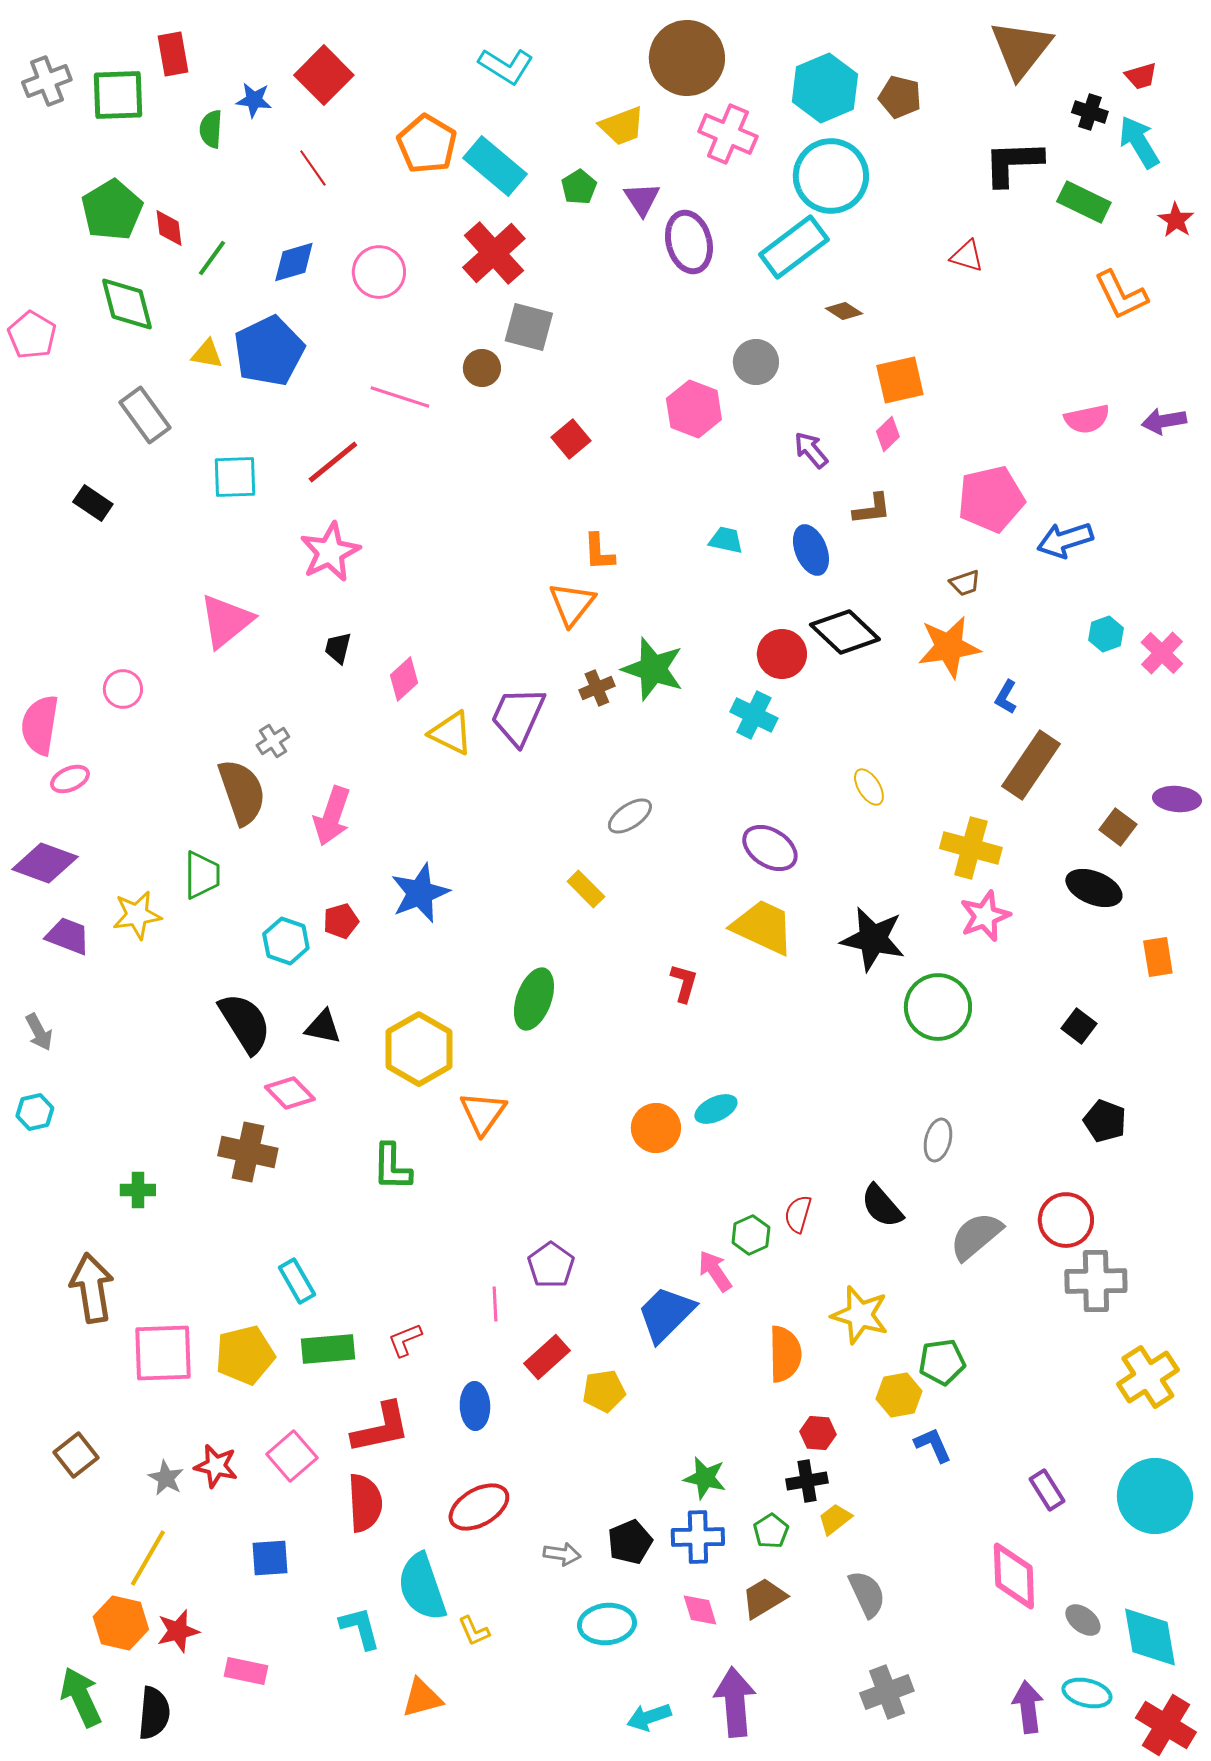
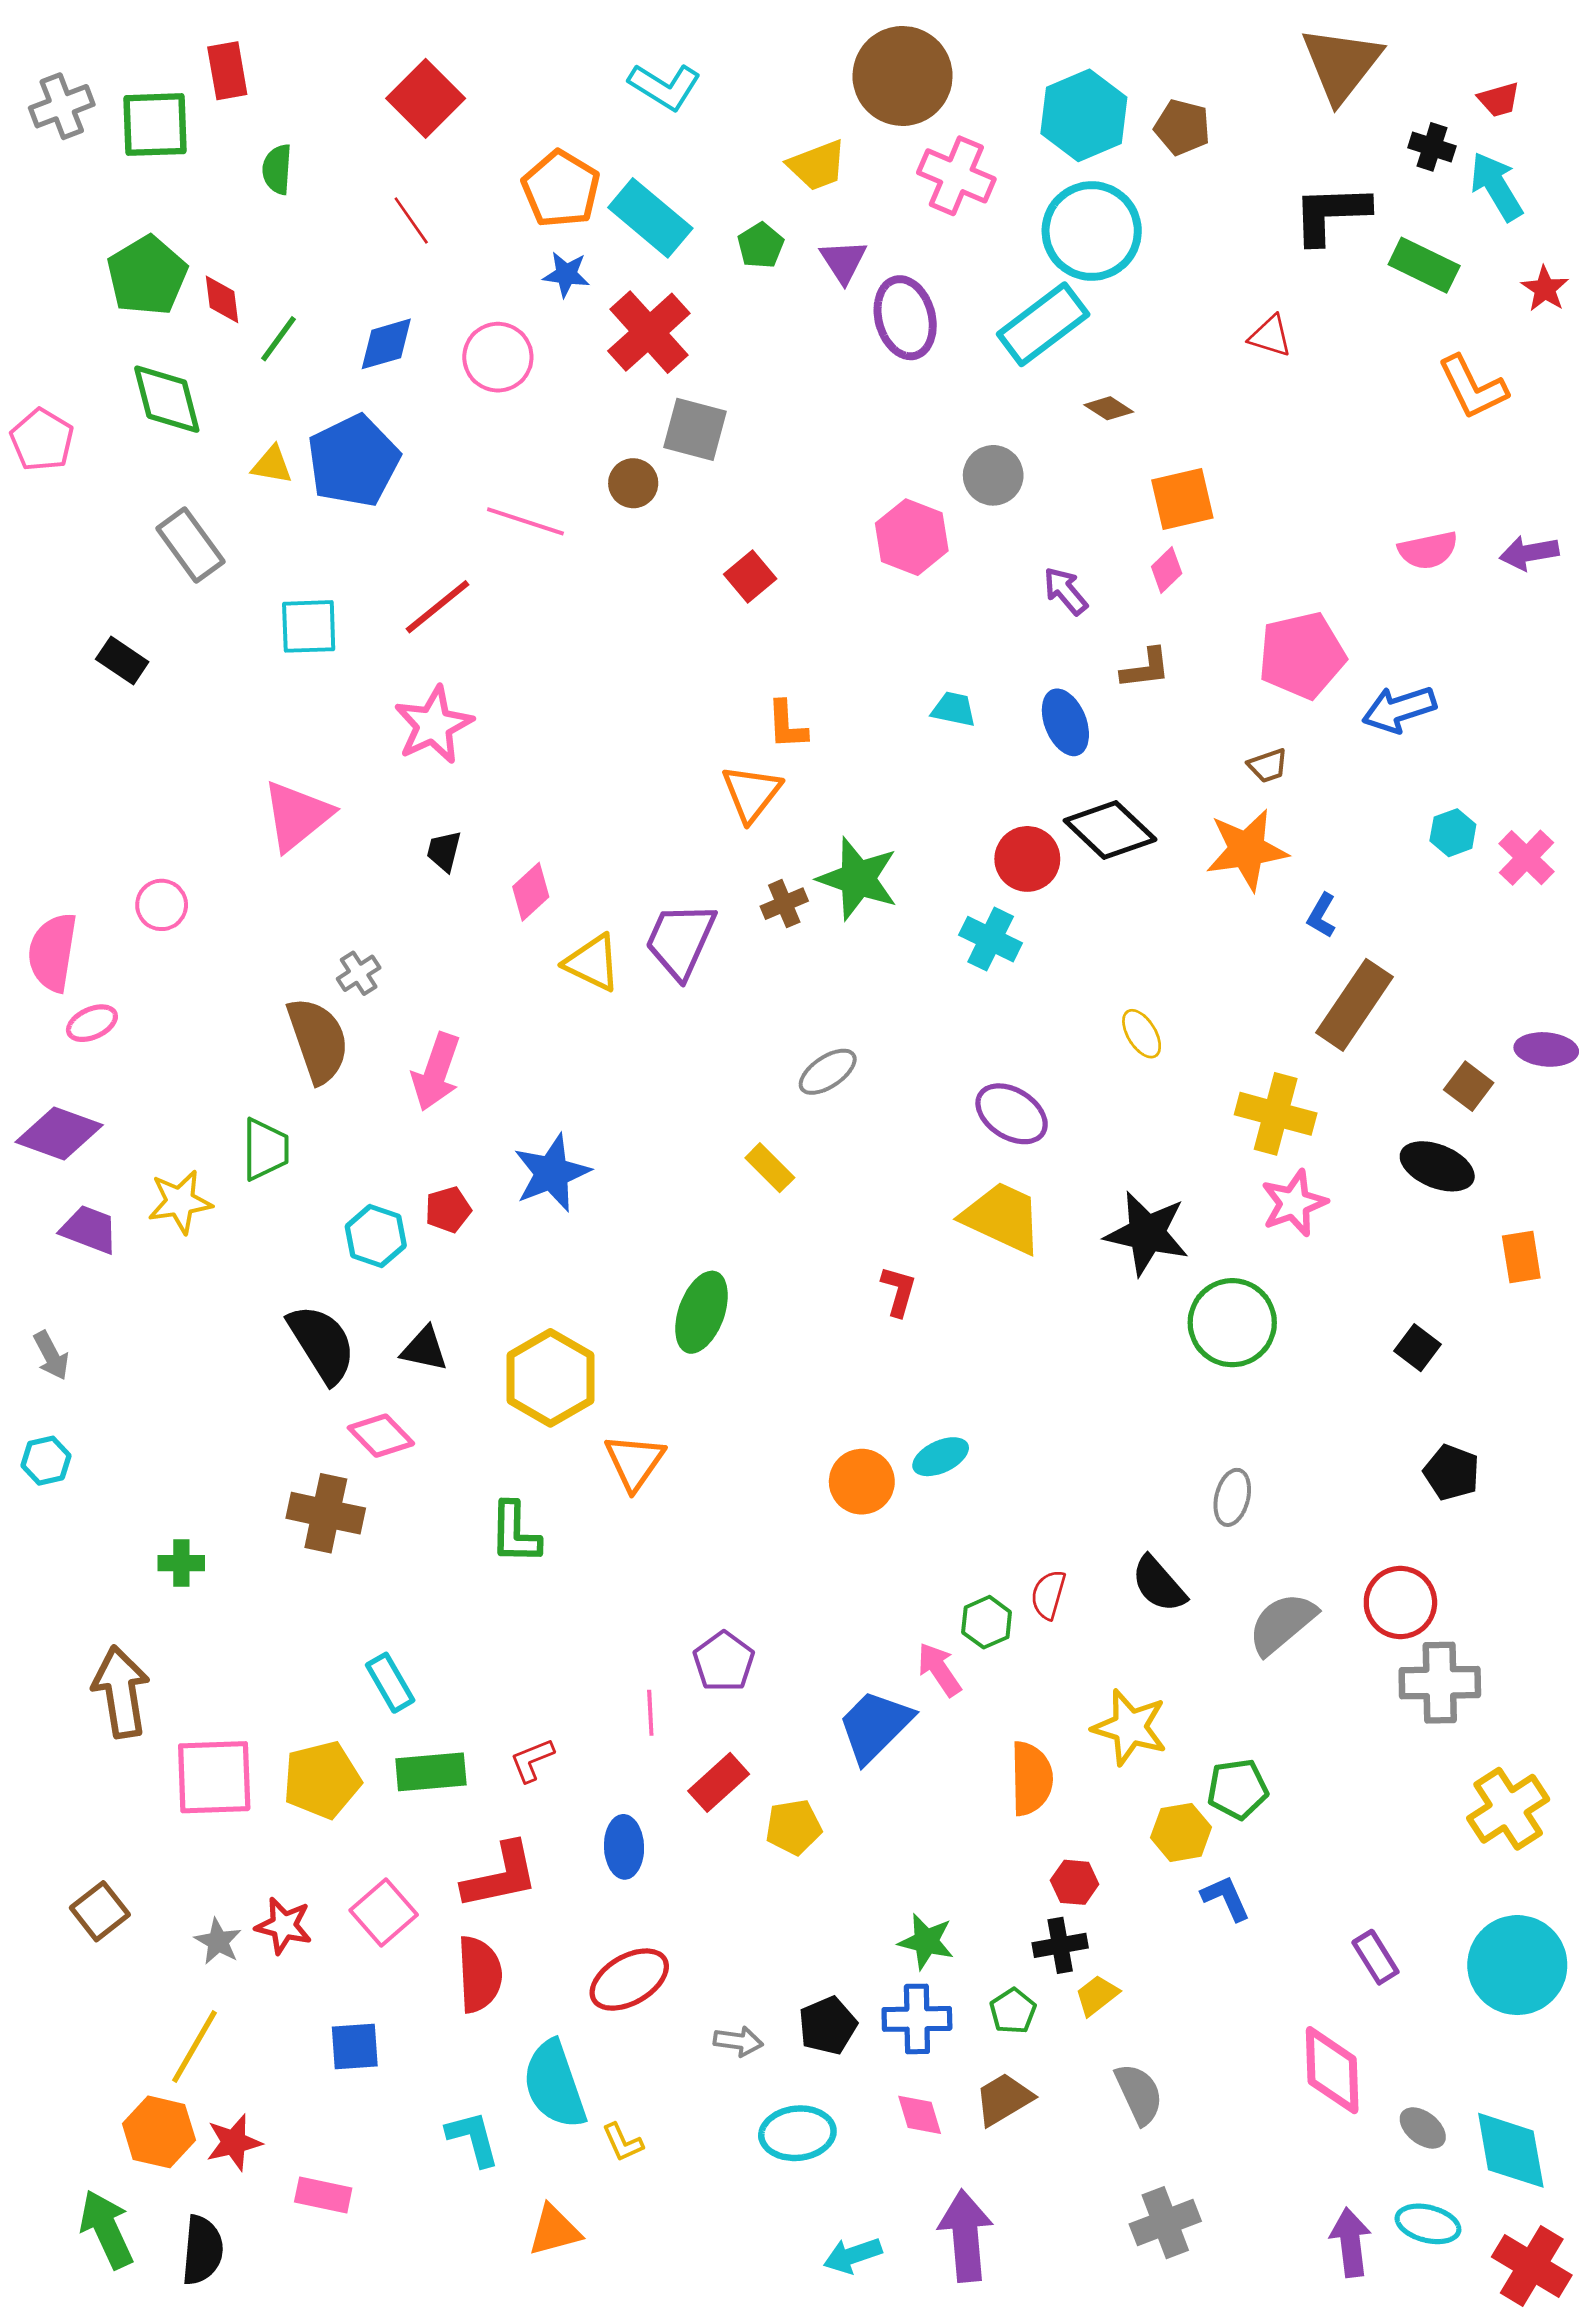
blue star: (254, 100) -> (566, 274), moved

